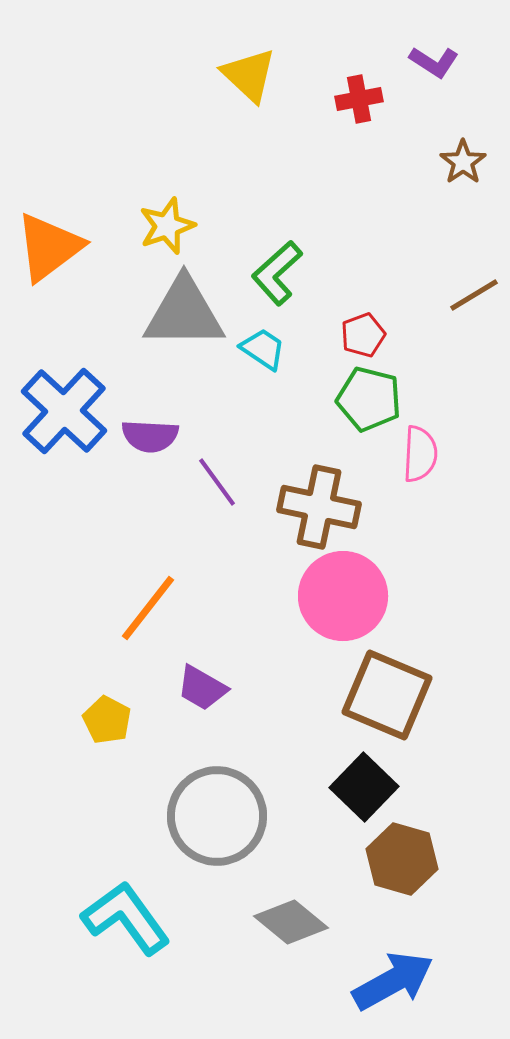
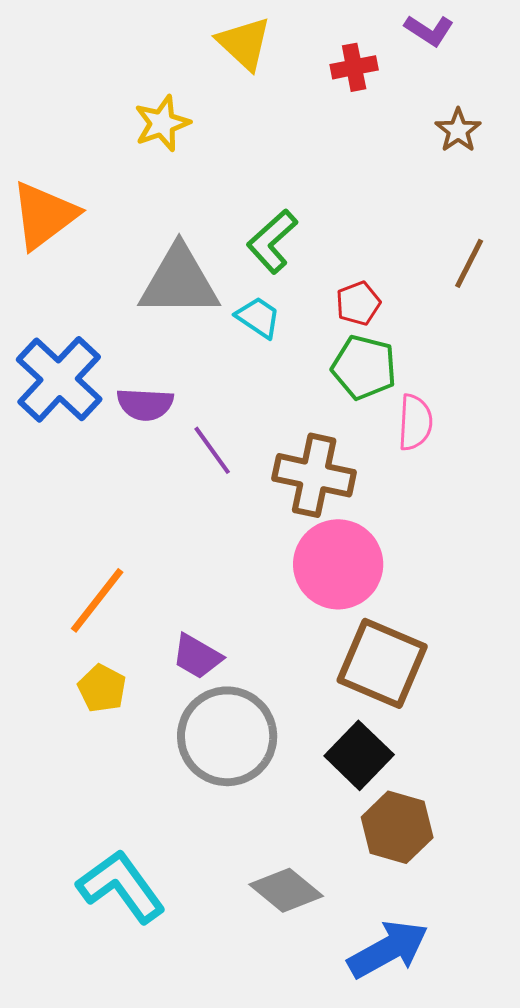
yellow star: (167, 226) -> (162, 123), moved
brown line: (474, 295) -> (469, 263), turned -32
orange line: (148, 608) -> (97, 600), moved
gray circle: (217, 816) -> (227, 736), moved

